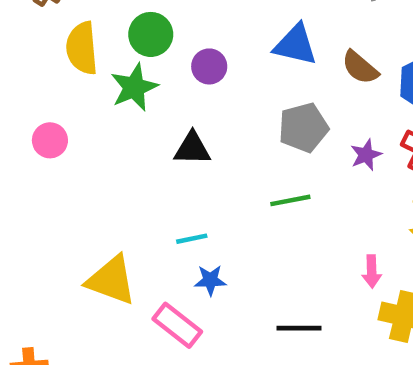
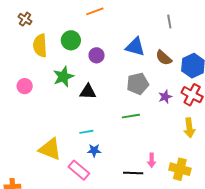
green star: (134, 87) -> (63, 77), moved
pink arrow: (372, 271) -> (152, 160), moved

